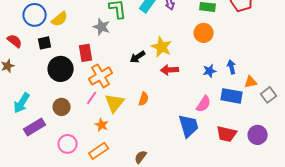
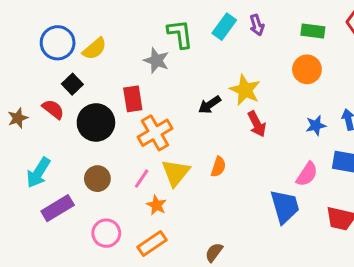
red semicircle: (15, 41) -> (53, 109), moved
black square: (45, 43) -> (72, 84), turned -32
red arrow: (170, 70) -> (257, 124), turned -114
pink line: (92, 98) -> (142, 179), moved

